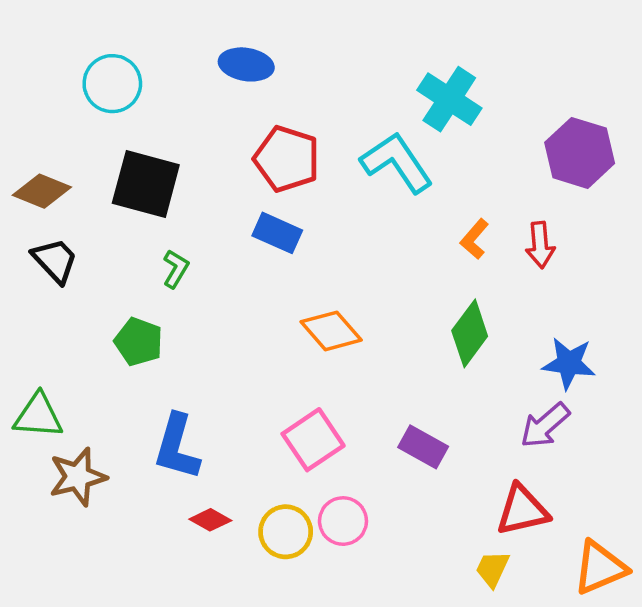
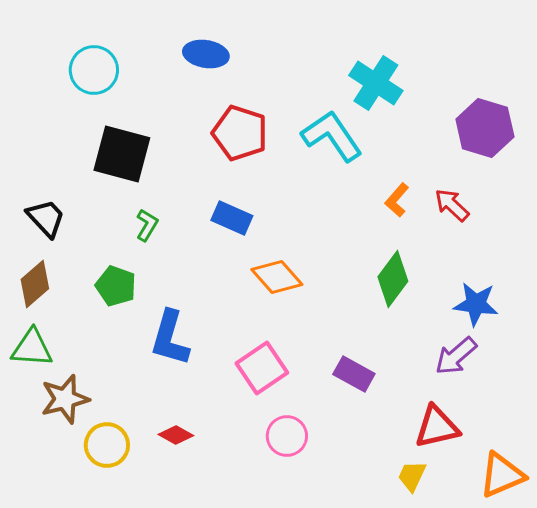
brown diamond: (42, 191) -> (35, 284), moved, turned -63
blue rectangle: (277, 233) -> (232, 218), moved
red arrow: (540, 245) -> (452, 205), turned 138
blue L-shape: (177, 447) -> (170, 338), moved
yellow circle: (286, 532) -> (107, 445), moved

